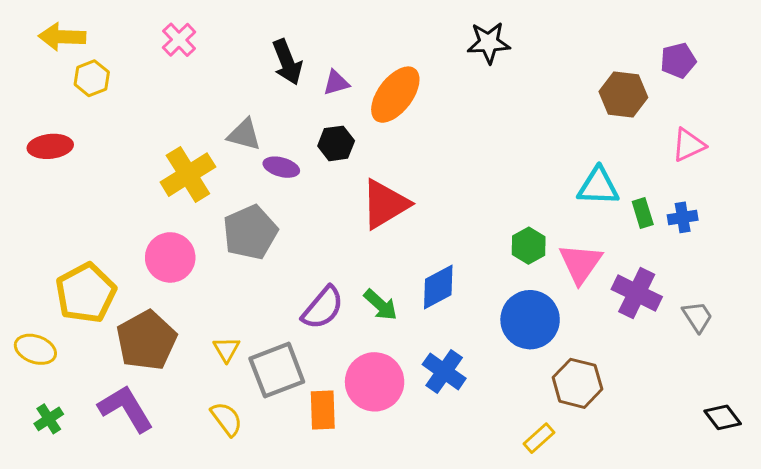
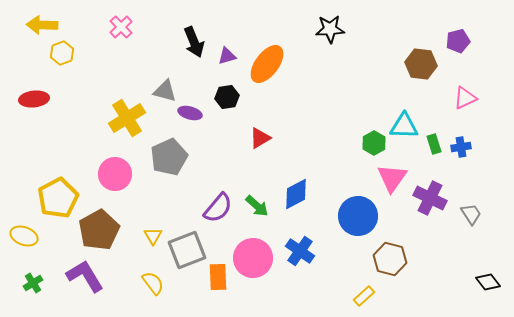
red triangle: (385, 204) -> (260, 138), size x0.6
green hexagon: (529, 246) -> (374, 143), moved

